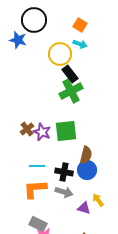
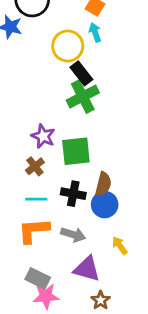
cyan arrow: (80, 44) -> (95, 32), turned -128
brown cross: (27, 129) -> (35, 166), moved
purple star: (42, 132) -> (43, 136), moved
black cross: (64, 172) -> (73, 194), moved
purple triangle: (84, 208) -> (87, 269), moved, size x1.5

